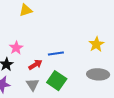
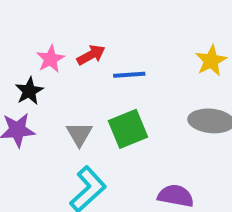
red arrow: (35, 65) -> (91, 55), moved
green square: (57, 81) -> (128, 129), turned 30

